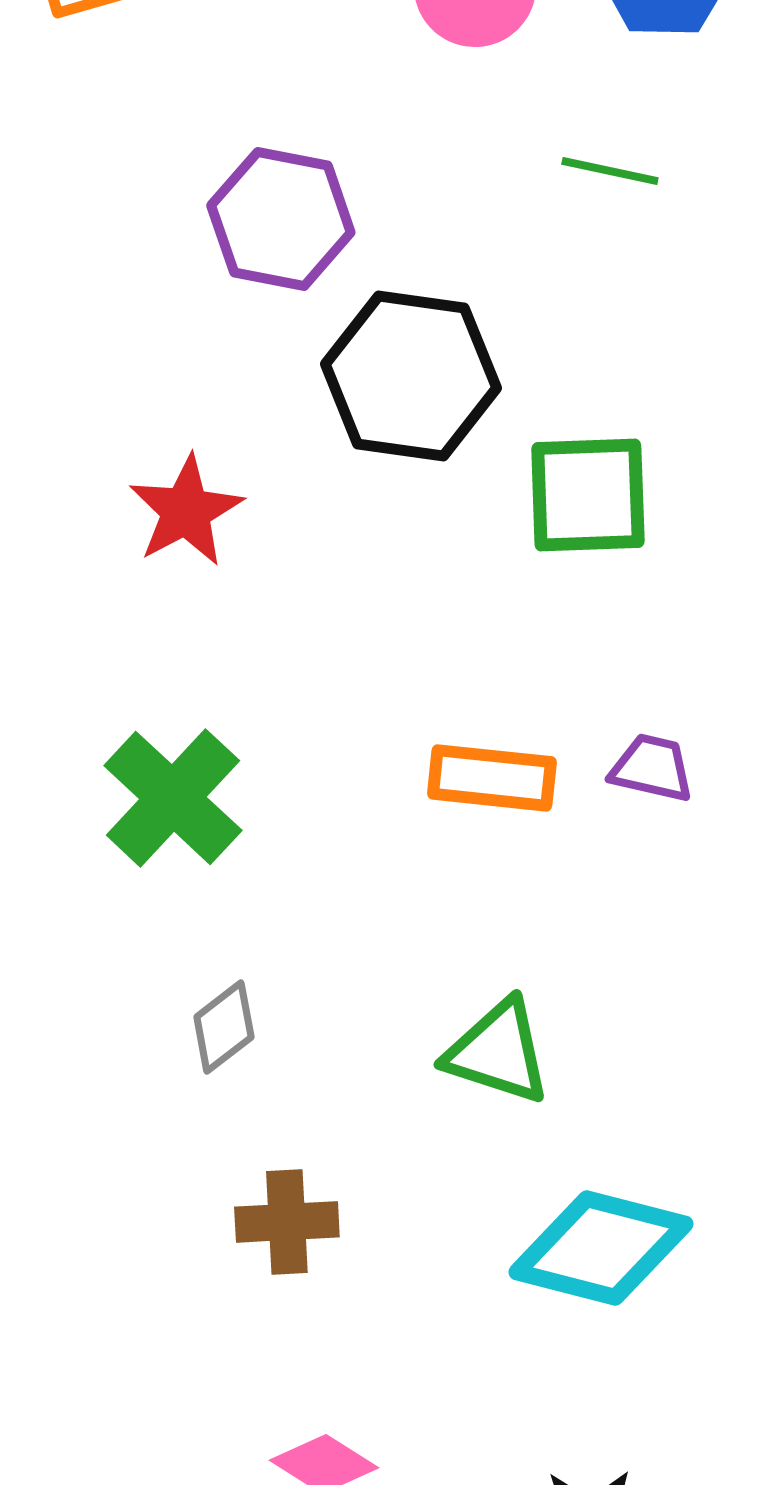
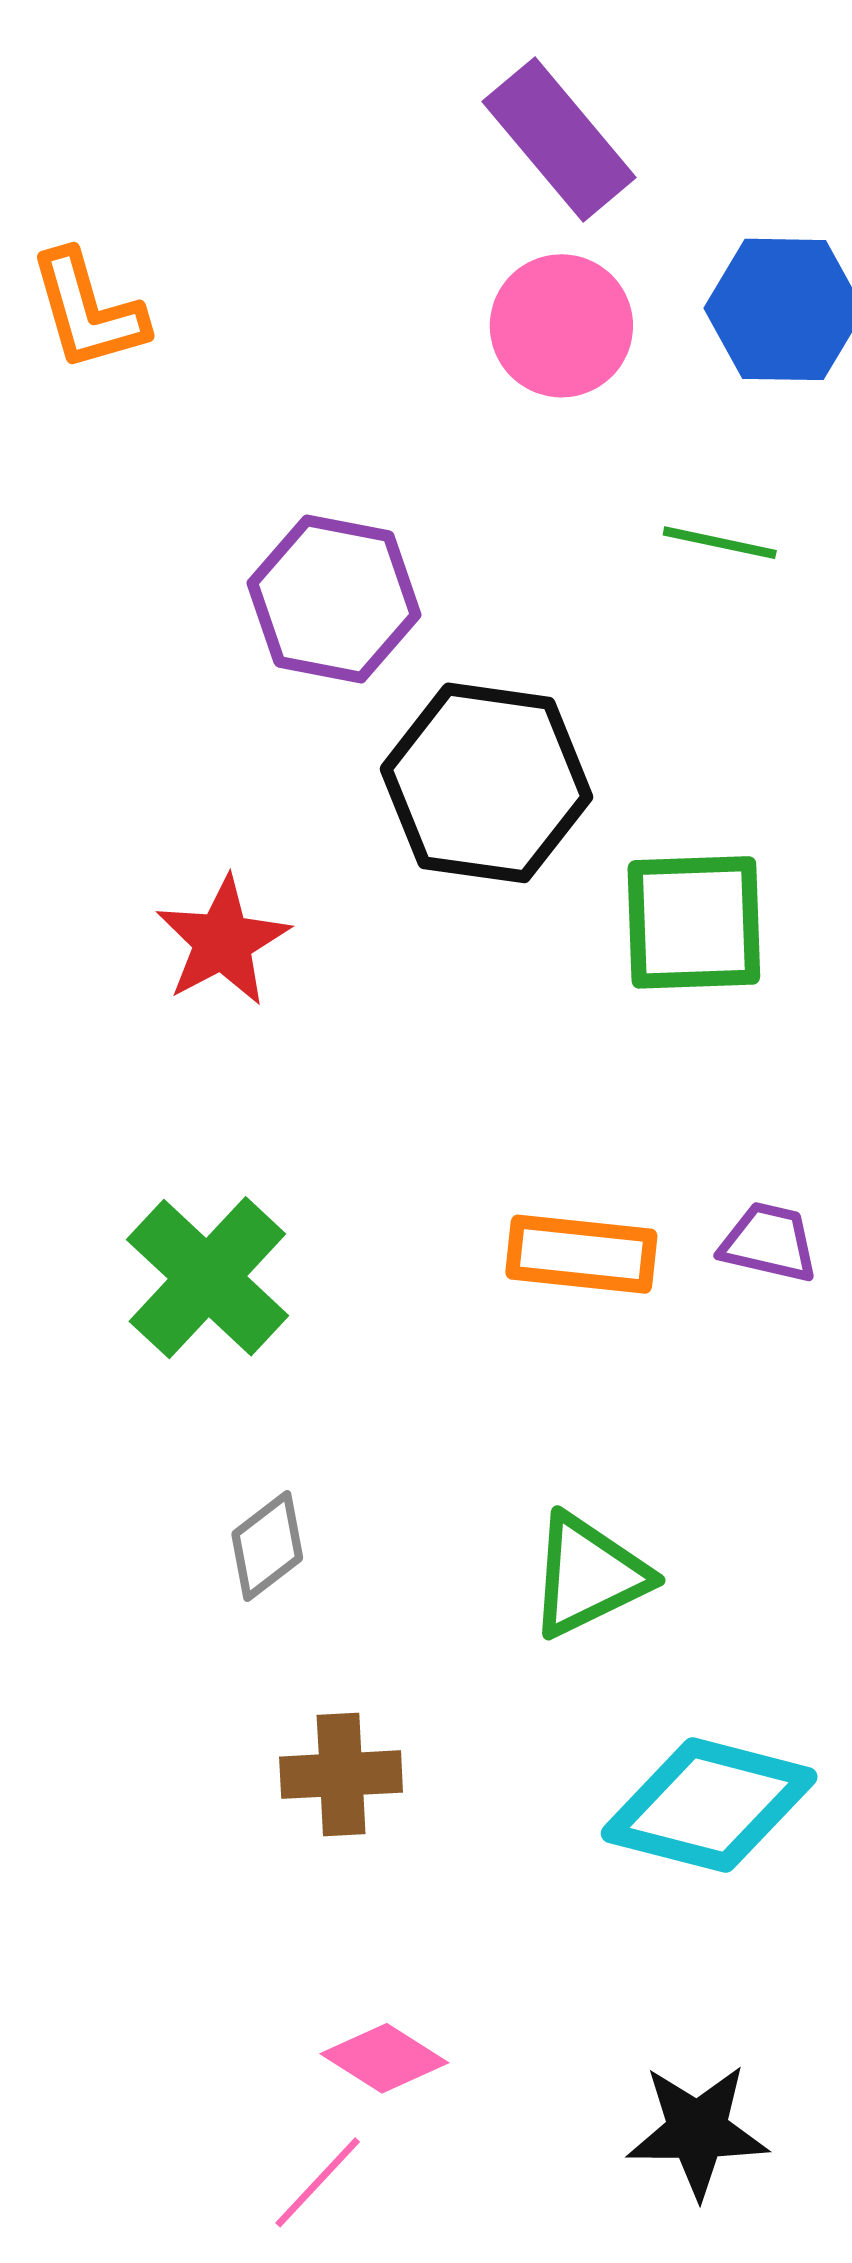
green triangle: (498, 1052) -> (588, 1575), turned -44

